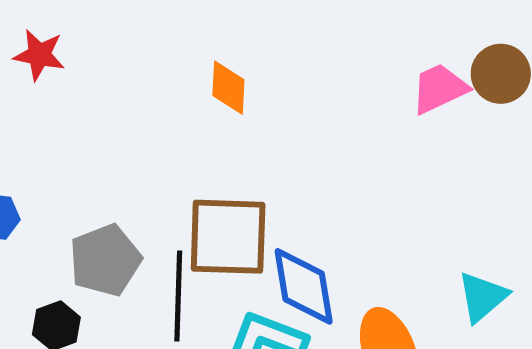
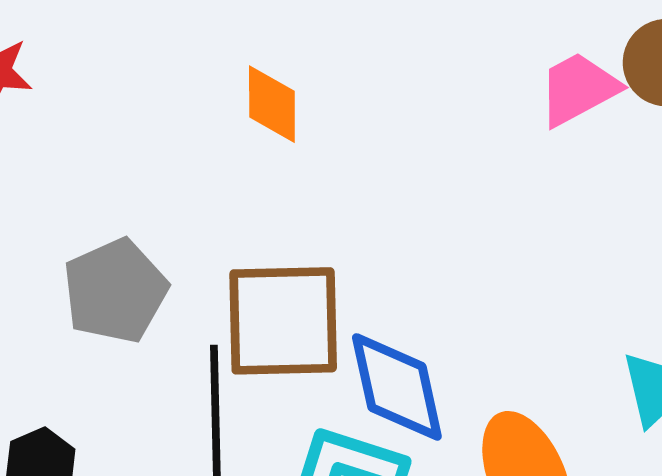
gray pentagon: (105, 260) -> (115, 291), moved

